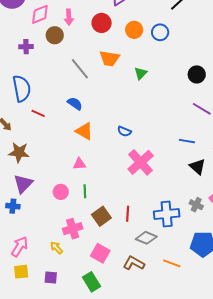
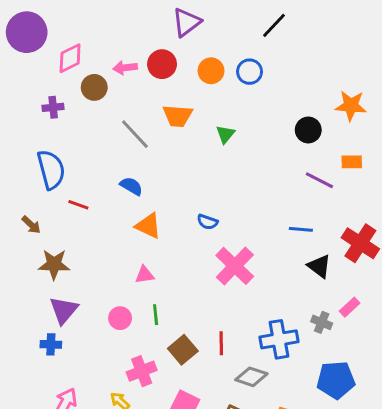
pink arrow: (69, 17) -> (125, 68), moved, turned 91

